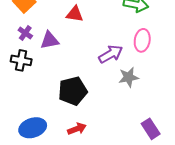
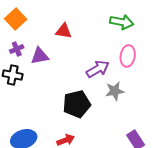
purple cross: (25, 33) -> (17, 49), turned 32
black pentagon: (73, 91) -> (77, 104), moved

